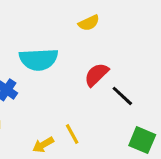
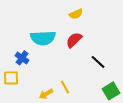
red semicircle: (96, 75) -> (74, 40), moved
green square: (142, 140) -> (111, 91), turned 36

